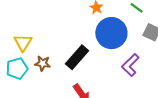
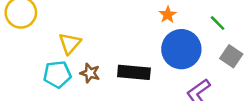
black rectangle: (77, 57) -> (134, 72), turned 45

